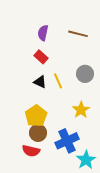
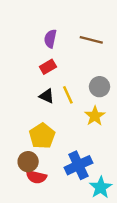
red rectangle: (41, 57) -> (48, 67), turned -72
yellow star: (81, 110) -> (95, 116), moved
brown circle: (38, 133) -> (28, 162), moved

